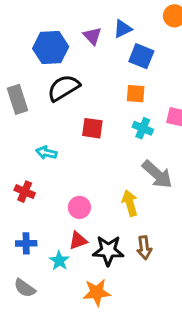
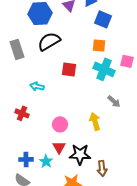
cyan cross: (143, 128) -> (104, 69), size x1.5
gray arrow: (157, 174) -> (114, 101), size x0.6
red triangle: (78, 241) -> (59, 147), turned -40
blue cross: (26, 243) -> (26, 159), moved
brown arrow: (144, 248) -> (102, 168), moved

